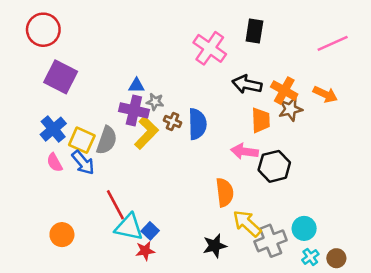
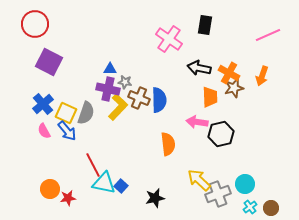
orange arrow: (325, 94) -> (262, 76), turned 84
brown cross: (172, 122) -> (139, 98), size x1.5
orange semicircle: (225, 192) -> (168, 144), moved
black star: (215, 246) -> (155, 198), moved
red star: (145, 251) -> (68, 198), moved

